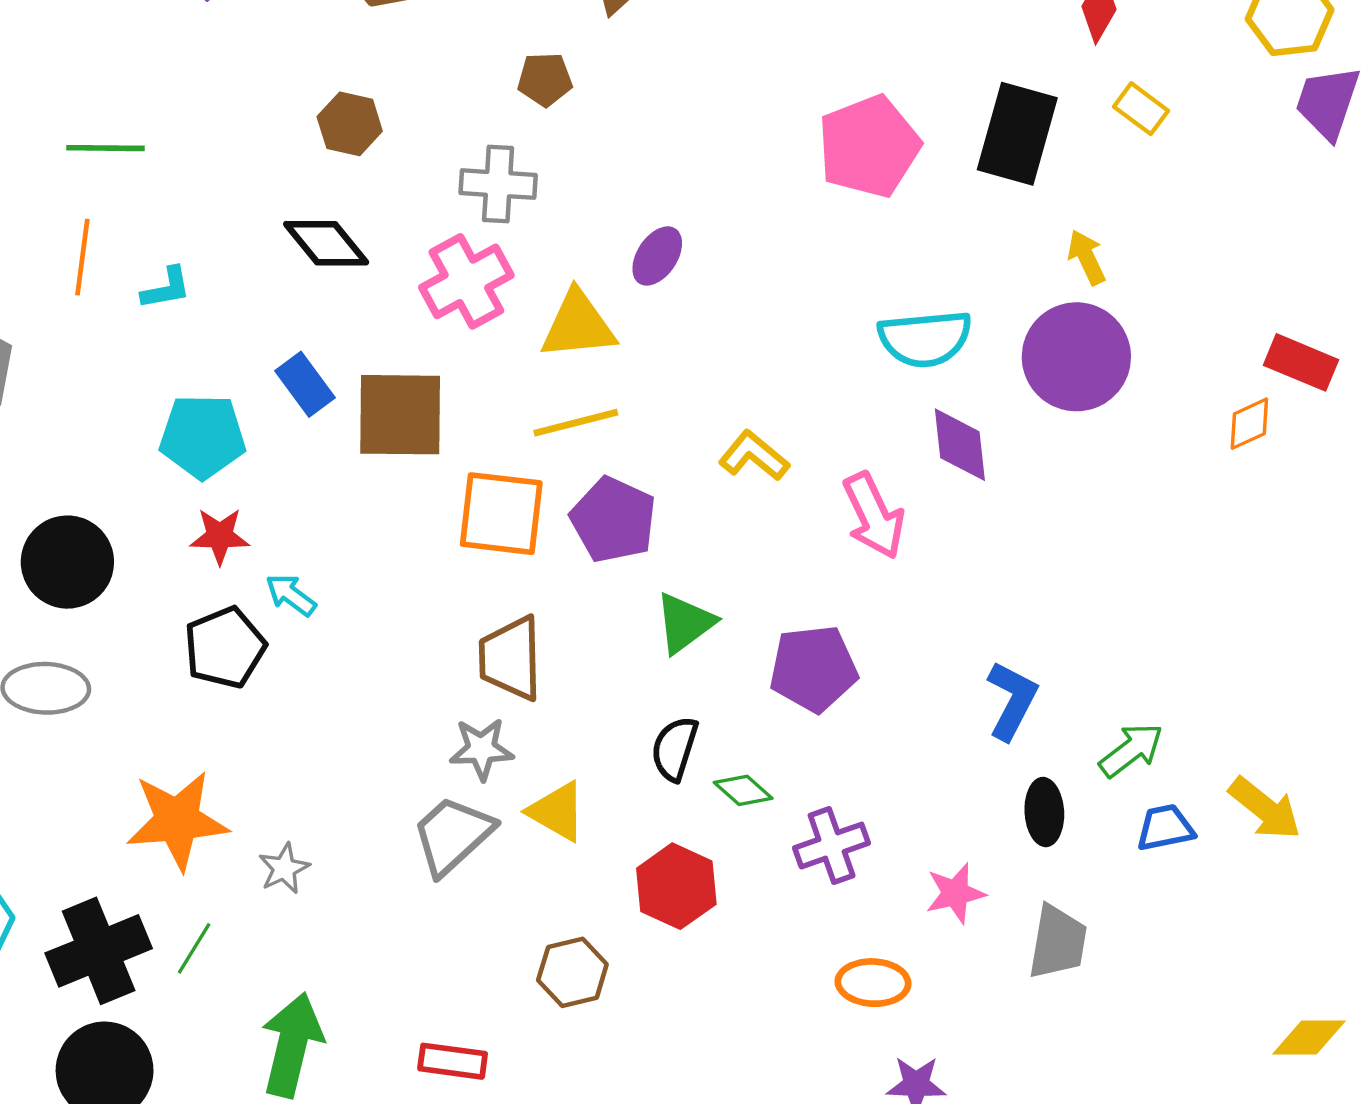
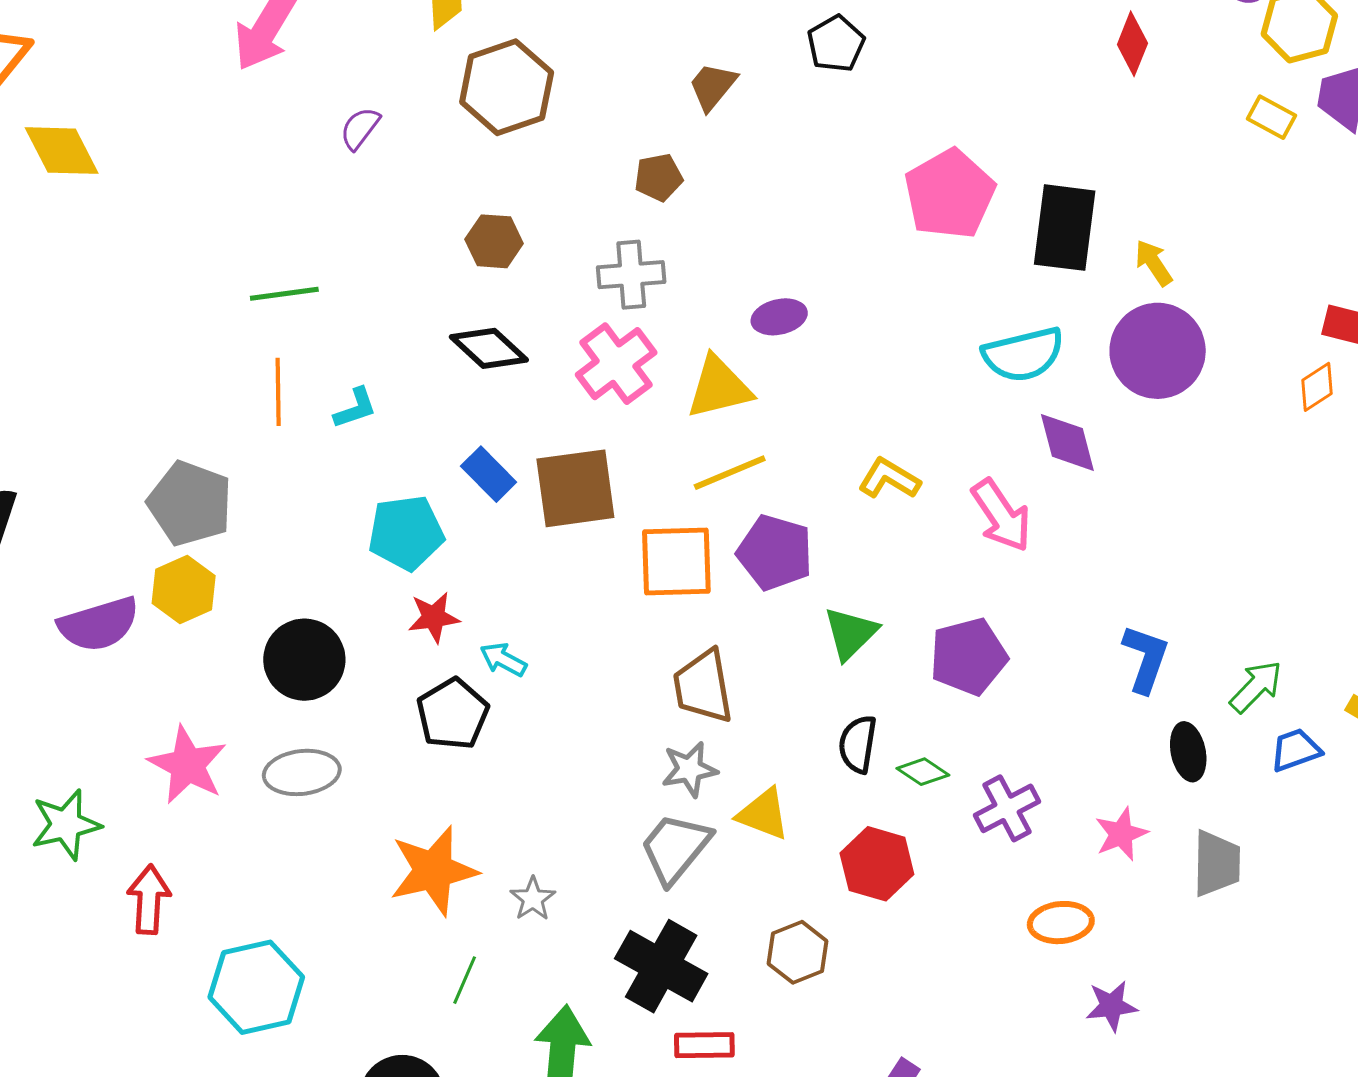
yellow rectangle: (1141, 109) -> (1272, 117), moved
black rectangle: (1017, 134) -> (1065, 228), moved
purple ellipse: (657, 256) -> (779, 317), turned 52
black cross: (99, 951) -> (661, 966), moved, turned -30

